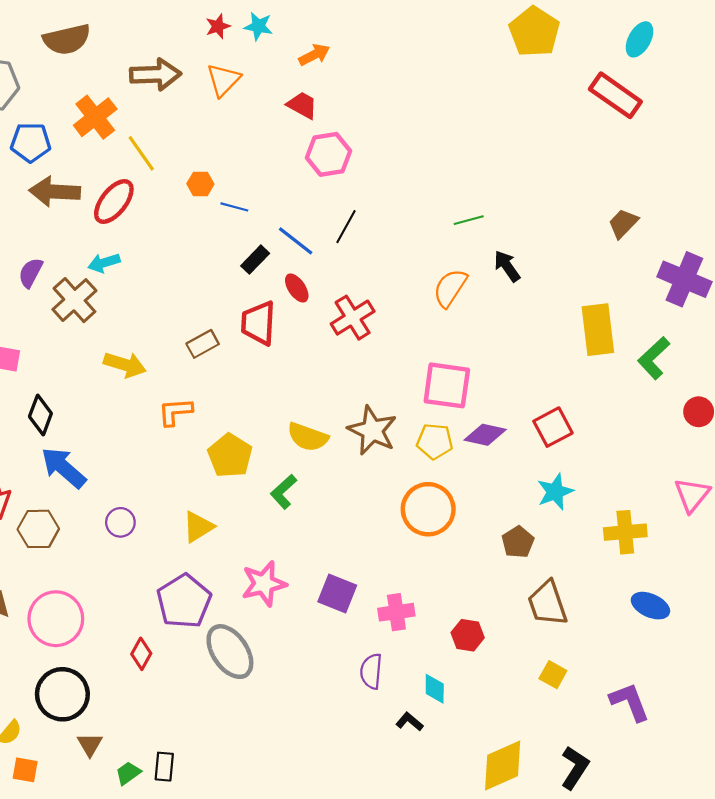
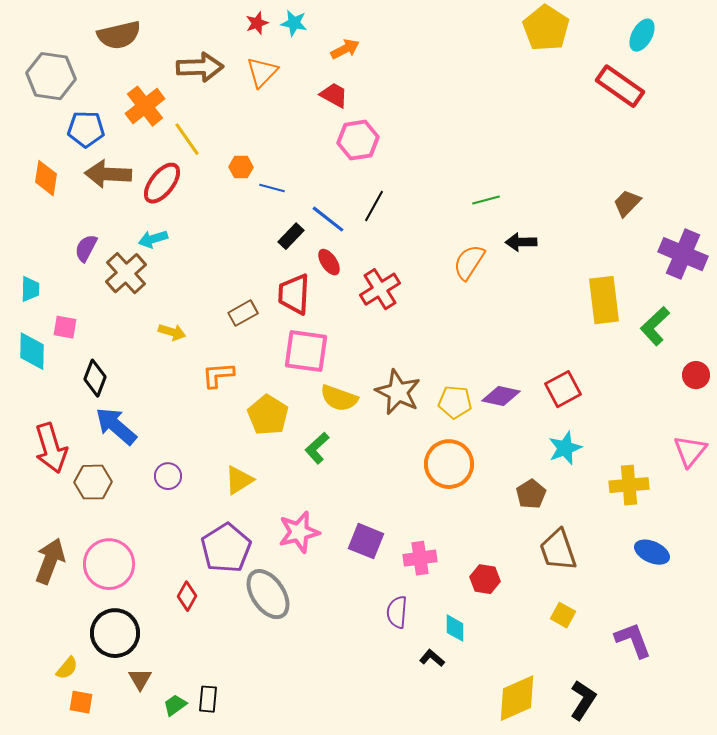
black arrow: (507, 266) -> (521, 242), turned -56
yellow arrow: (125, 365) -> (172, 332), size x0.7
pink square: (447, 385) -> (306, 351), moved

